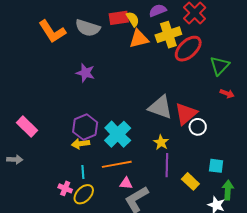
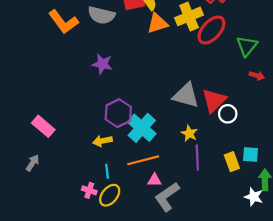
purple hexagon: (85, 127) -> (118, 113), moved
gray arrow: (15, 159) -> (33, 163), turned -56
yellow rectangle: (190, 181) -> (232, 162), moved, turned 30

